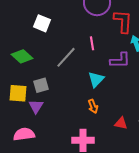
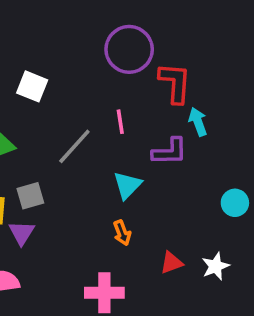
red triangle: (121, 123) -> (171, 263), turned -32

